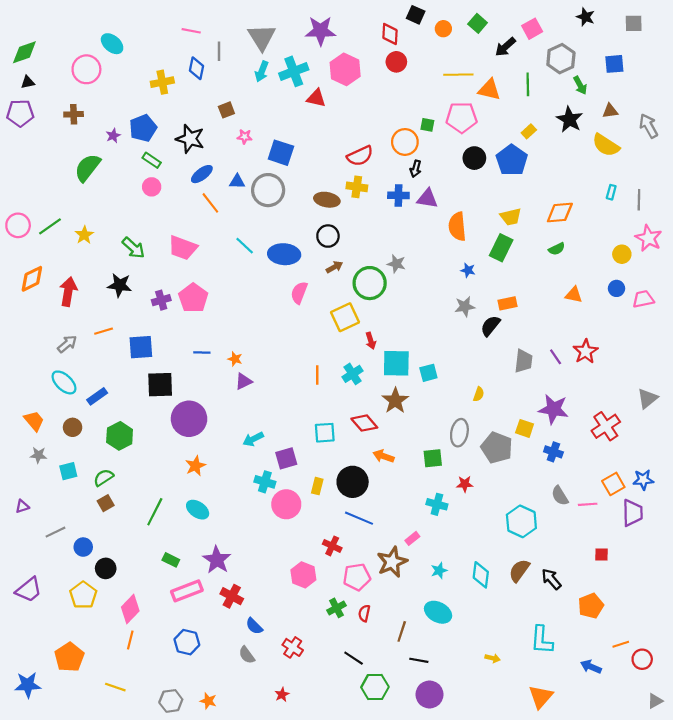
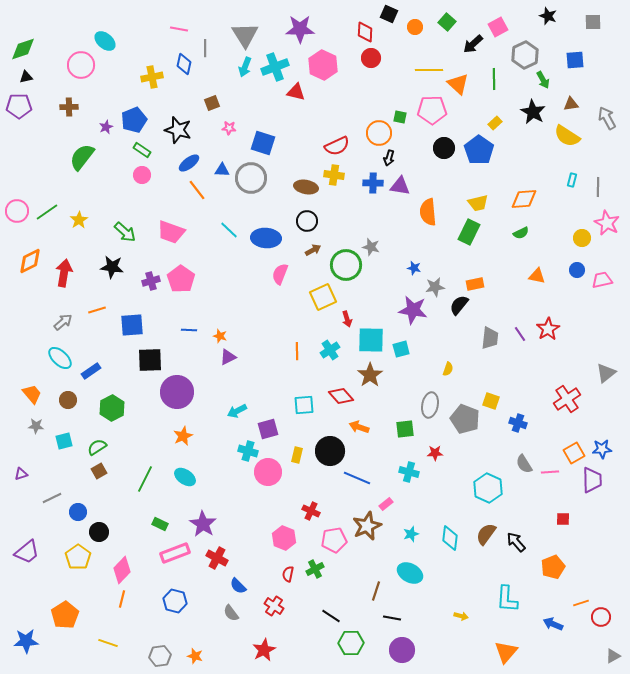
orange triangle: (489, 90) -> (458, 84), turned 30
blue star: (468, 270) -> (414, 268), moved
purple star: (553, 409) -> (413, 310), moved
blue line: (359, 518) -> (357, 478), moved
red semicircle: (364, 613) -> (288, 574), moved
red star: (282, 695) -> (264, 650), size x1.6

